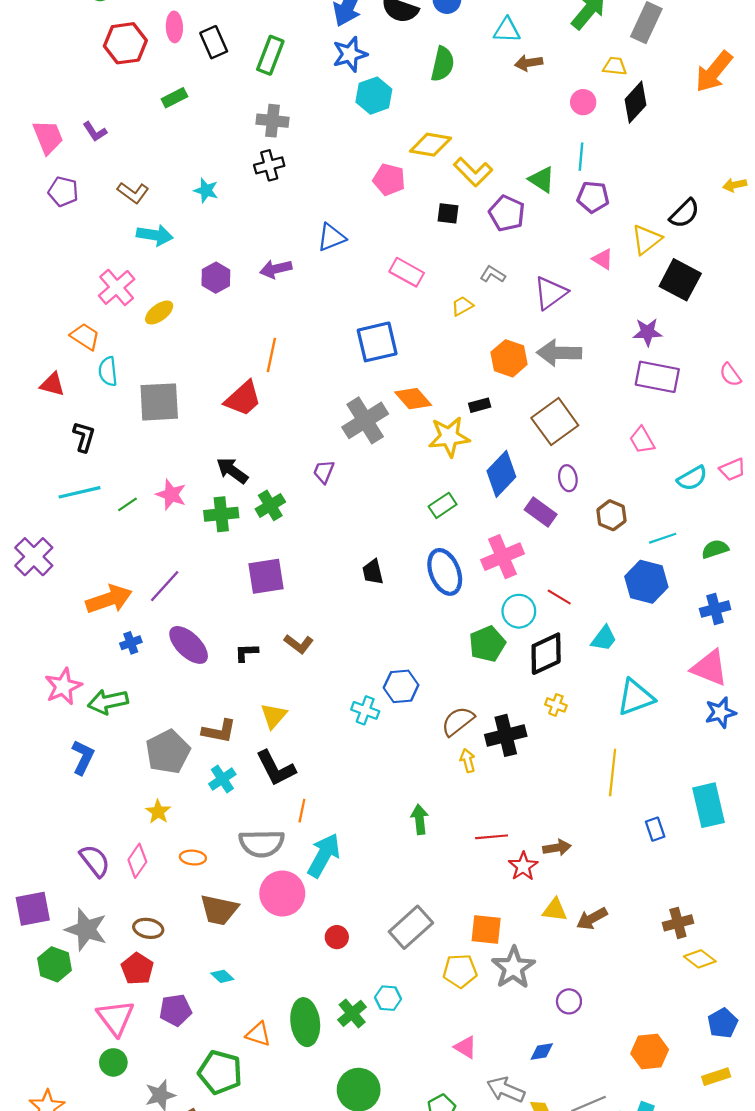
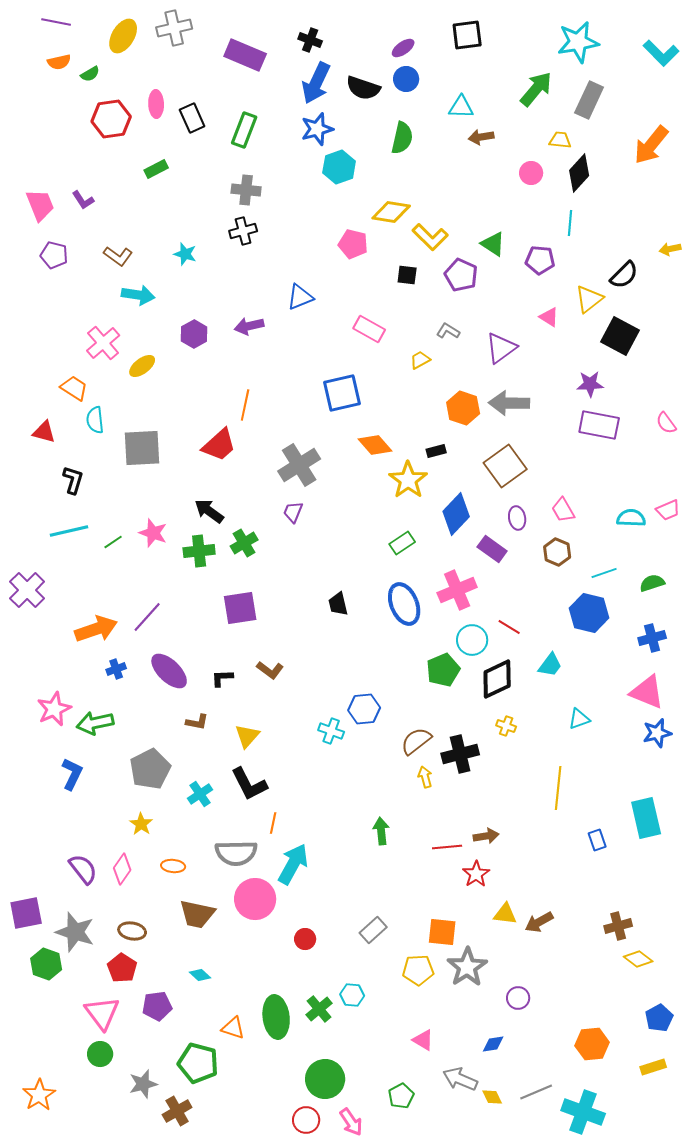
cyan line: (581, 157) -> (570, 223), moved
gray cross: (365, 420) -> (299, 465), moved
yellow star: (449, 437) -> (408, 480), turned -30
pink trapezoid: (642, 440) -> (563, 510), moved
cyan semicircle: (692, 478) -> (631, 518), turned -148
cyan triangle: (635, 697) -> (579, 719), size x0.6
brown L-shape: (219, 731) -> (197, 722), moved, size x0.7
brown arrow: (557, 848) -> (486, 836), moved
gray rectangle: (411, 927) -> (373, 930), size x0.7

